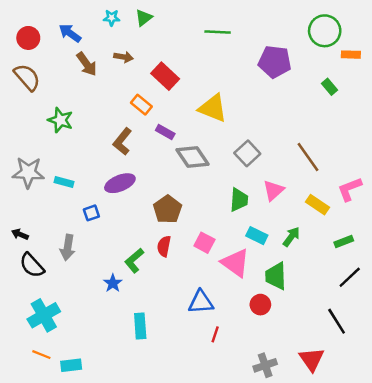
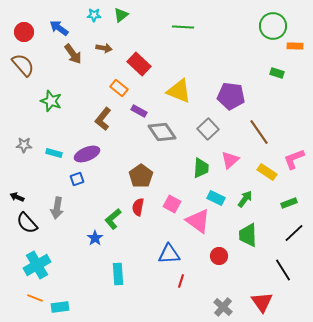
purple pentagon: (275, 62) -> (231, 96), moved
green rectangle: (329, 87) -> (277, 73), turned -32
gray star: (28, 172) -> (24, 145), size x0.6
purple ellipse: (120, 183) -> (87, 154), moved
green trapezoid: (276, 276) -> (248, 235), moved
gray cross: (265, 365) -> (223, 307), turned -30

